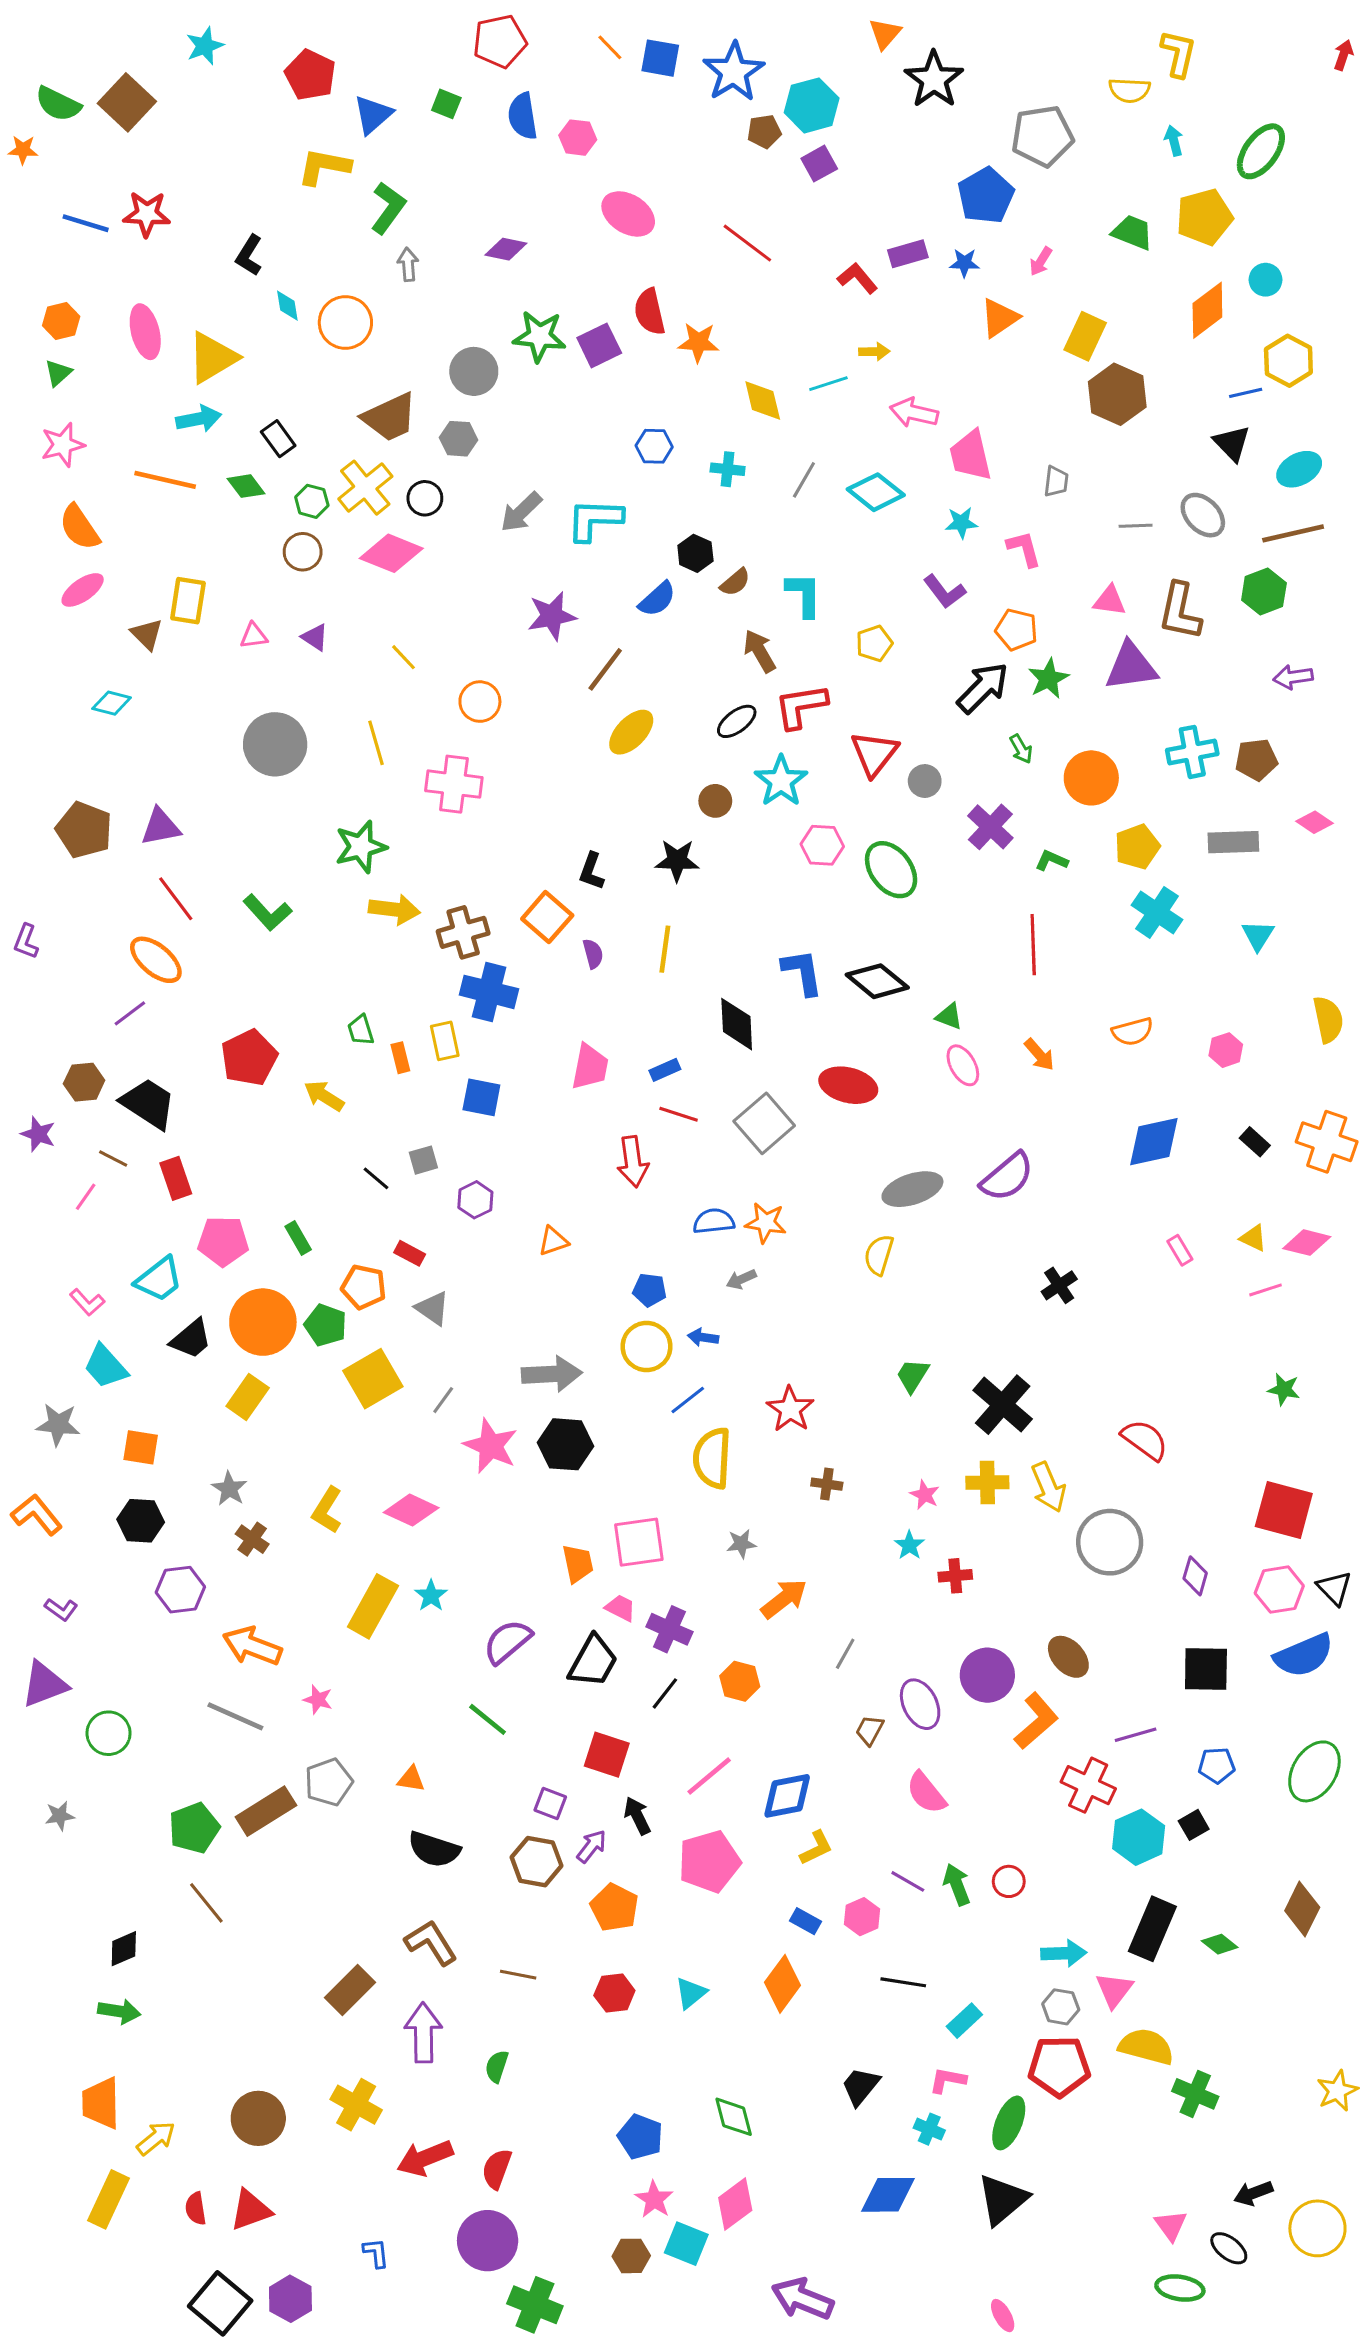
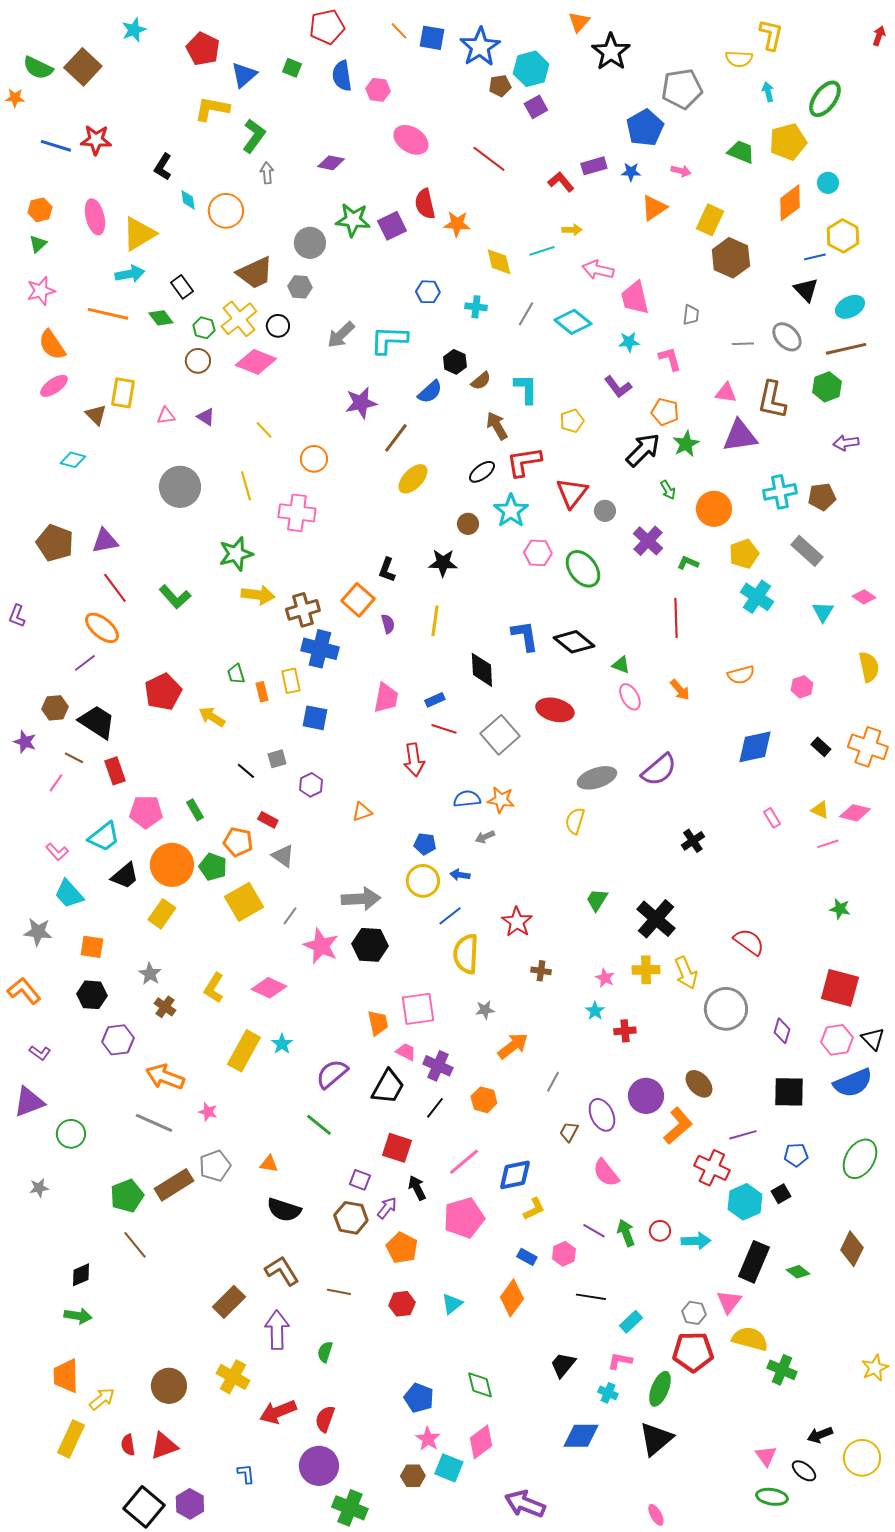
pink arrow: (1041, 261) -> (681, 171), turned -108
pink diamond: (1314, 822) -> (864, 597), moved
gray rectangle: (1233, 842) -> (807, 551), turned 44
cyan arrow: (1064, 1953) -> (696, 1241), moved

